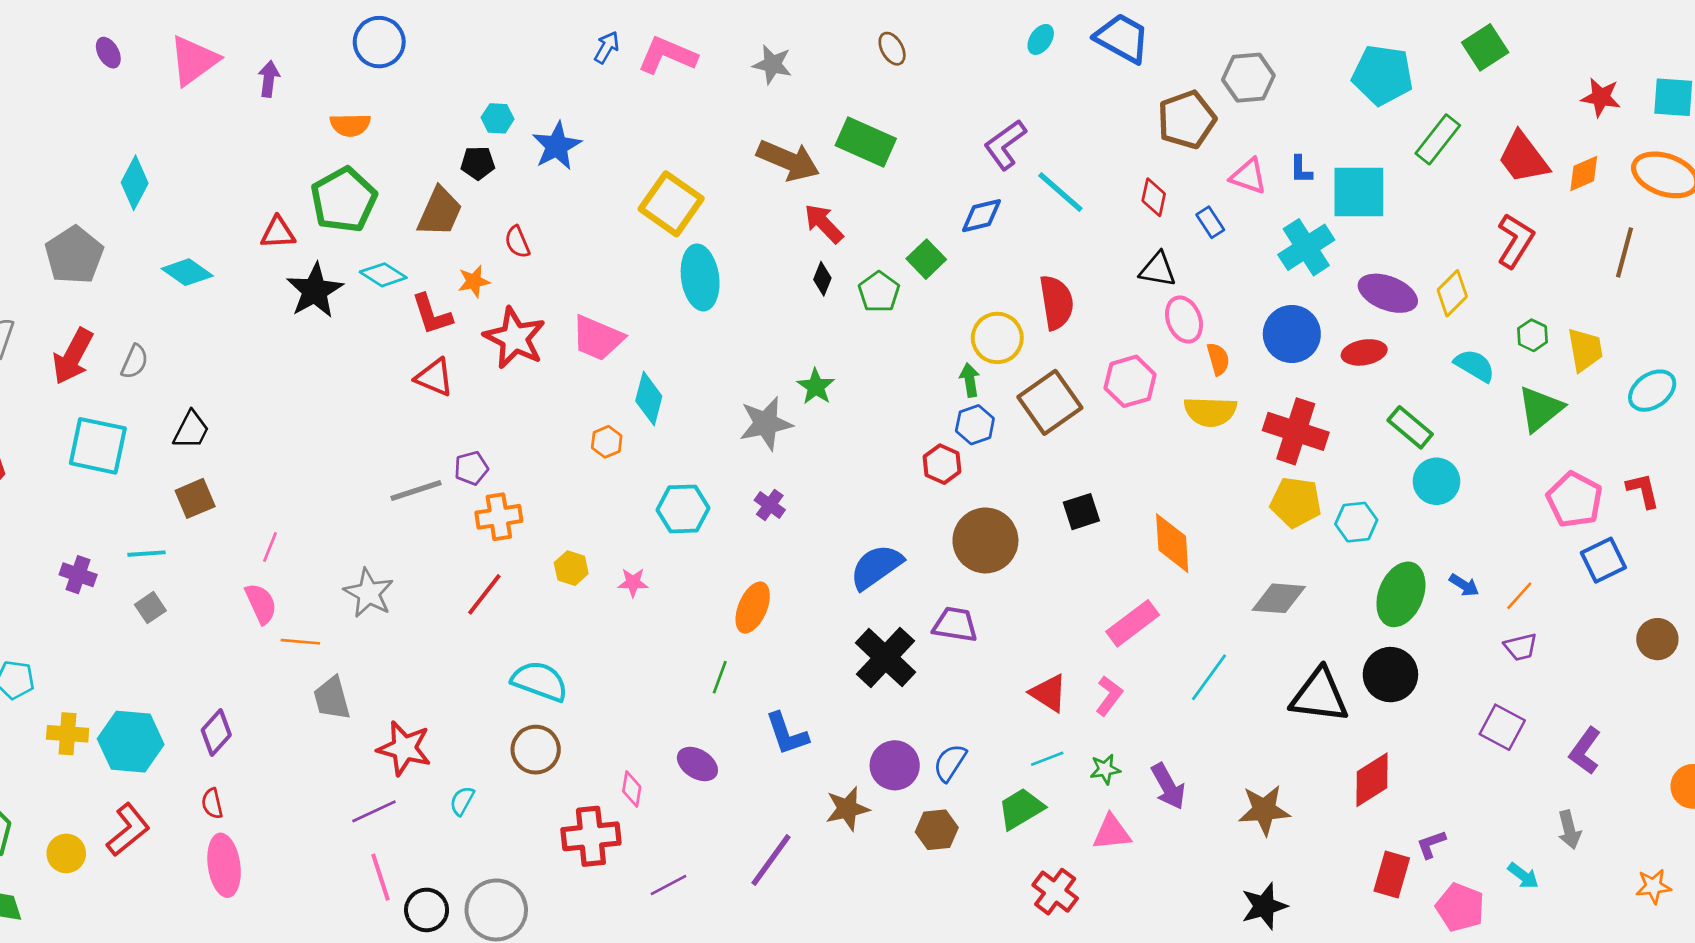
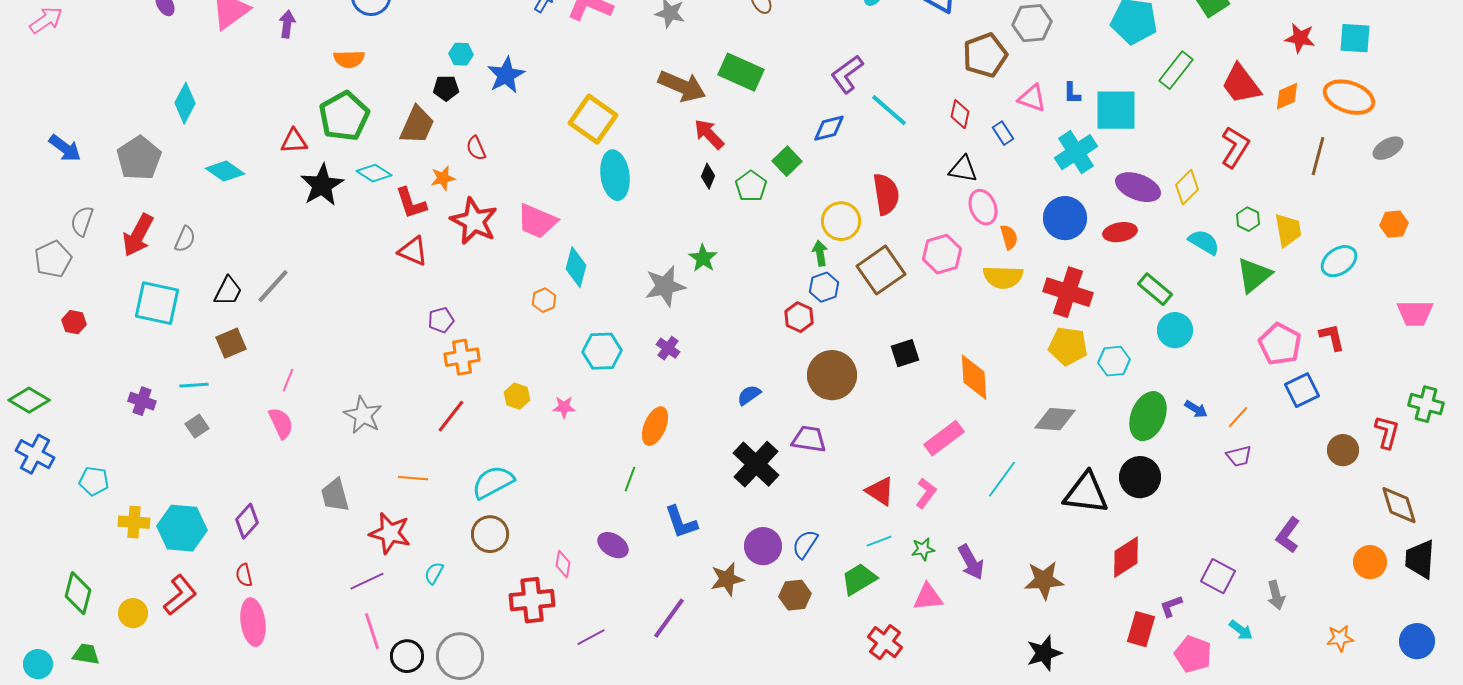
gray line: (416, 490) -> (273, 286), moved, turned -30
blue semicircle: (876, 567) -> (749, 395), size x0.6
orange line: (300, 642) -> (413, 478), moved
cyan semicircle: (540, 681) -> (493, 482), turned -48
purple square: (1502, 727) -> (1218, 576), moved

